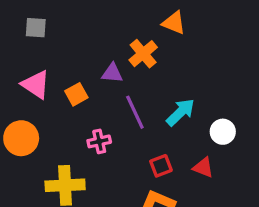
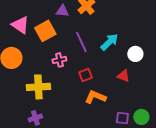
purple triangle: (112, 73) -> (62, 11), moved
orange square: (76, 94) -> (45, 31), size x1.5
red square: (161, 166) -> (85, 75), moved

